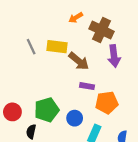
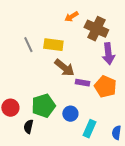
brown arrow: (79, 61) -> (64, 68), moved
orange pentagon: (107, 103) -> (105, 87), moved, turned 30

